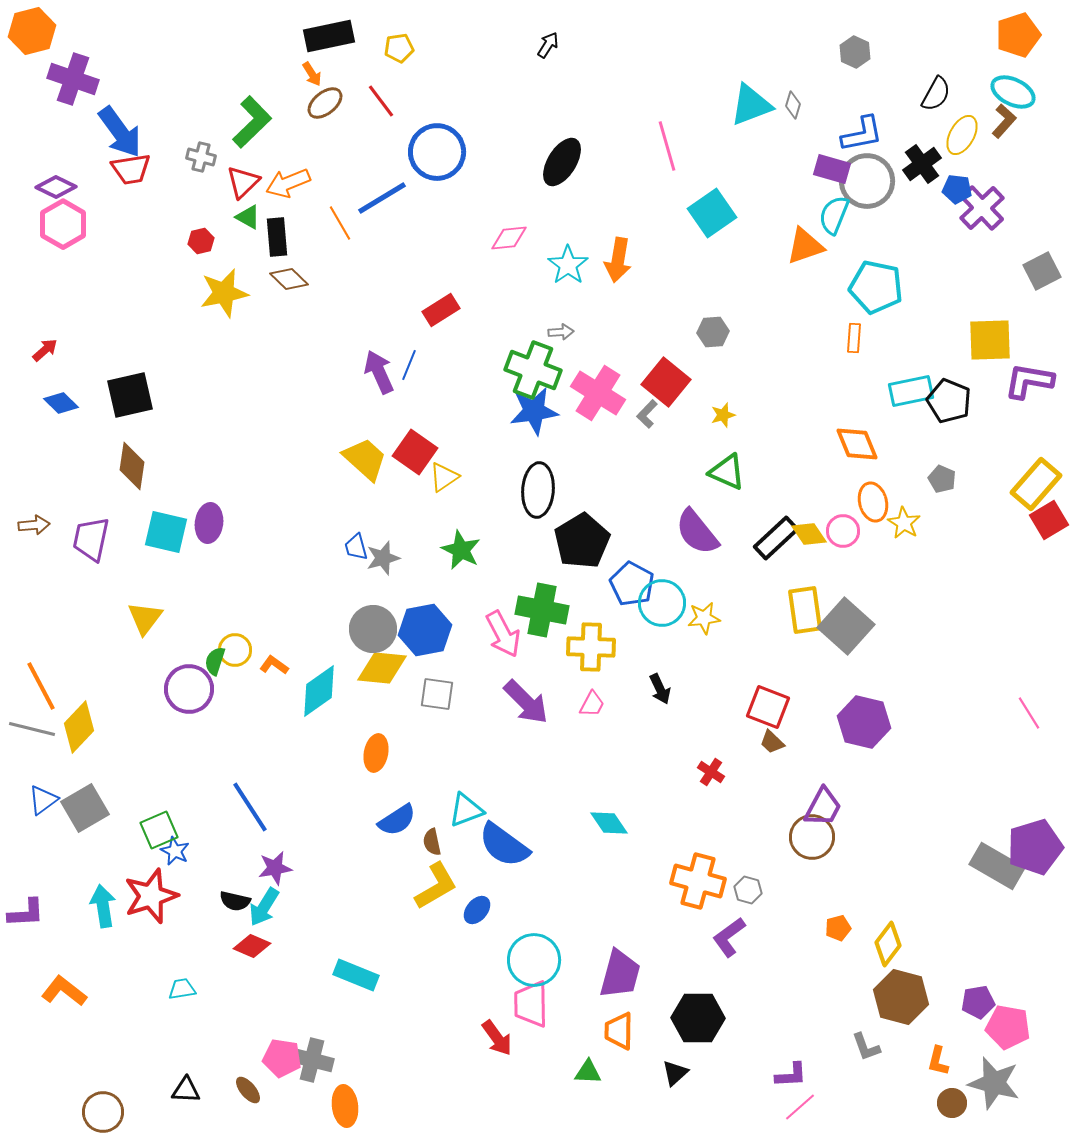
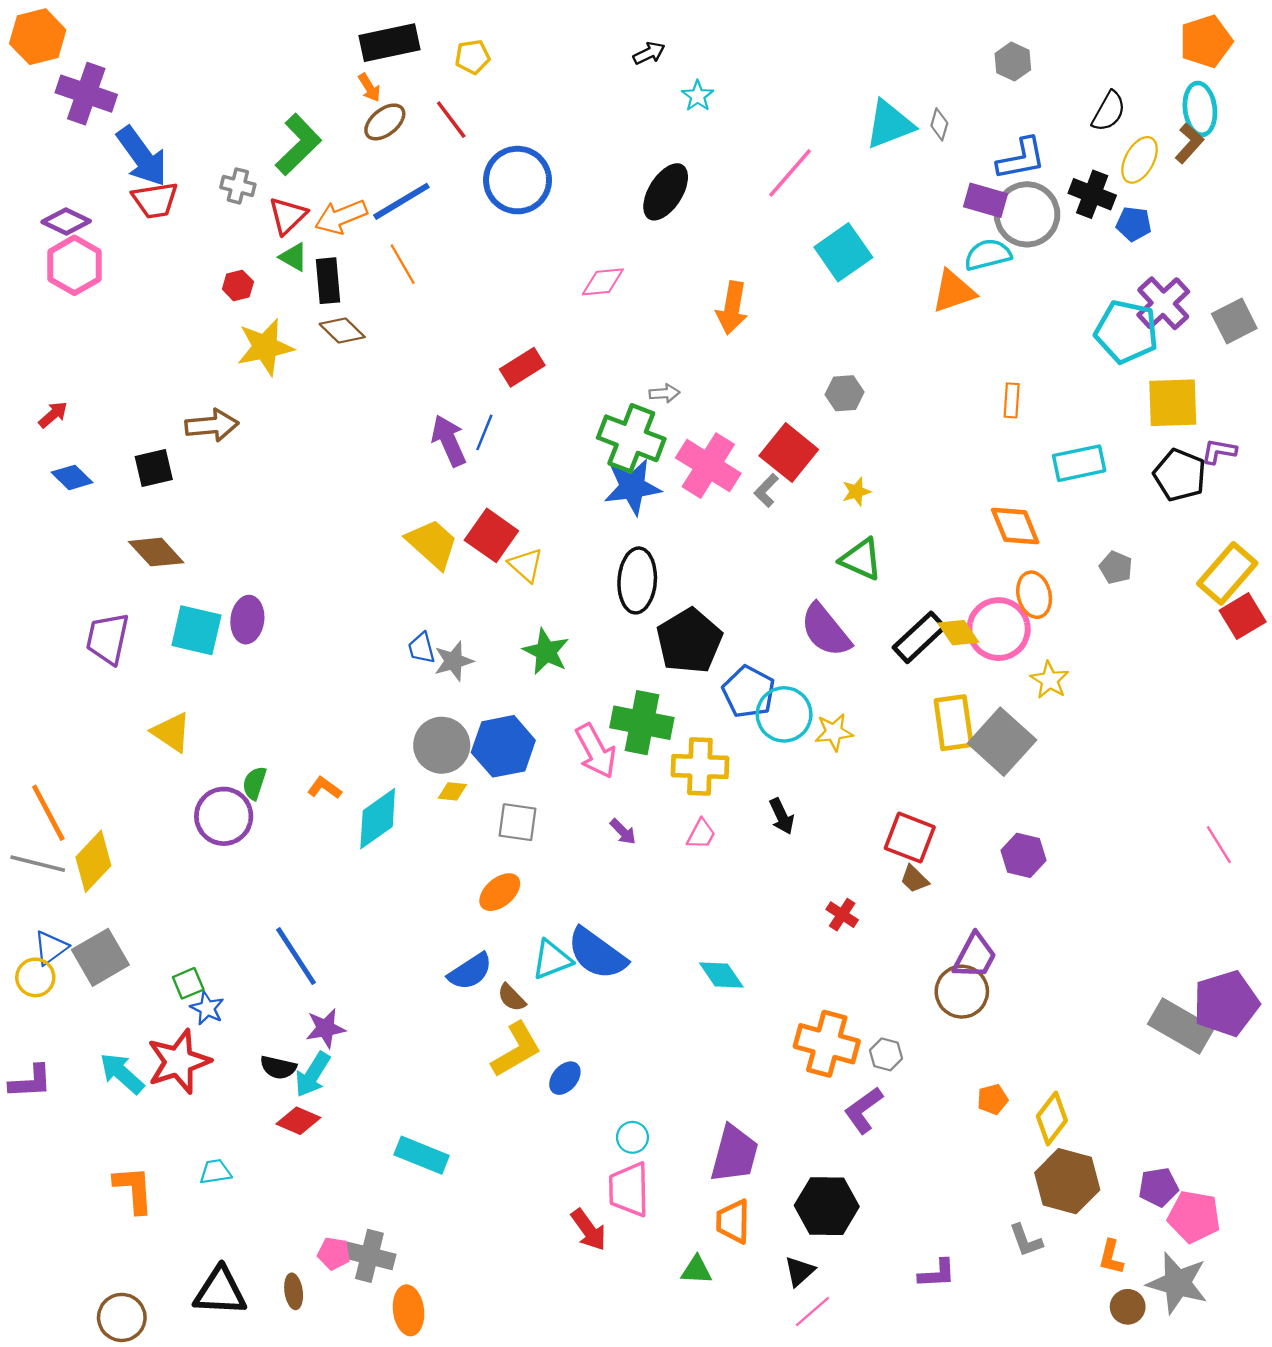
black arrow: (548, 45) -> (649, 53), turned 32
cyan ellipse: (1013, 92) -> (1200, 109), turned 57
pink line: (667, 146) -> (790, 173), turned 57
black cross: (922, 164) -> (1092, 194), turned -33
blue line: (382, 198) -> (401, 201), moved
purple cross: (982, 208) -> (1163, 303), moved
cyan semicircle: (834, 215) -> (988, 255), turned 54
cyan star: (568, 265) -> (698, 96), moved, size x0.7
cyan pentagon: (876, 287) -> (1127, 332), moved
purple L-shape: (1029, 381) -> (1219, 451), size x0.6
black square: (130, 395) -> (154, 468), size x0.7
black pentagon: (949, 401) -> (1180, 475), moved
brown diamond: (132, 466) -> (156, 552), turned -51
yellow triangle: (444, 477) -> (526, 565), turned -44
yellow star: (904, 523) -> (1049, 680), moved
brown arrow: (34, 525) -> (212, 425), moved, size x1.4
pink circle: (843, 531) -> (999, 629), size x1.6
yellow triangle: (145, 618) -> (172, 732), turned -33
yellow circle: (235, 650) -> (35, 977), moved
yellow diamond: (382, 668) -> (452, 791), size x0.5
purple arrow: (526, 702) -> (623, 832), size x0.5
purple hexagon: (864, 722) -> (1023, 855), size x0.7
orange ellipse: (376, 753) -> (500, 892), moved, turned 39
green square: (159, 830) -> (188, 983), size x0.7
brown semicircle: (432, 842) -> (512, 998), turned -32
blue semicircle: (504, 845) -> (597, 954), moved
cyan arrow: (103, 906) -> (122, 1073), turned -39
cyan circle: (534, 960) -> (632, 1137), size x0.5
orange L-shape: (64, 991) -> (134, 1189), moved, turned 48
pink pentagon: (282, 1058) -> (334, 1253), size x0.7
black triangle: (186, 1090) -> (220, 1291), size x1.6
brown ellipse: (248, 1090) -> (294, 1291), turned 32
pink line: (800, 1107) -> (813, 1312), moved

